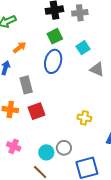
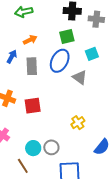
gray triangle: (97, 69) -> (80, 77), moved
gray rectangle: (26, 85) -> (32, 66), moved
yellow cross: (84, 118) -> (78, 123), turned 32

